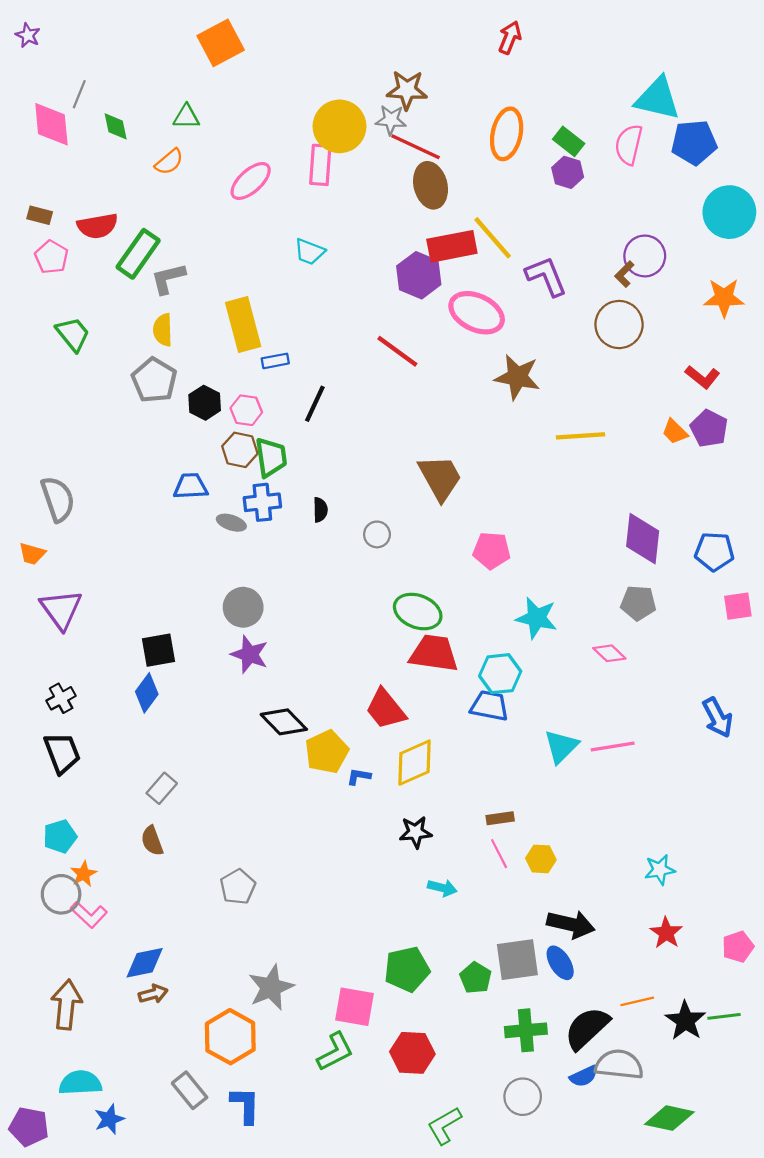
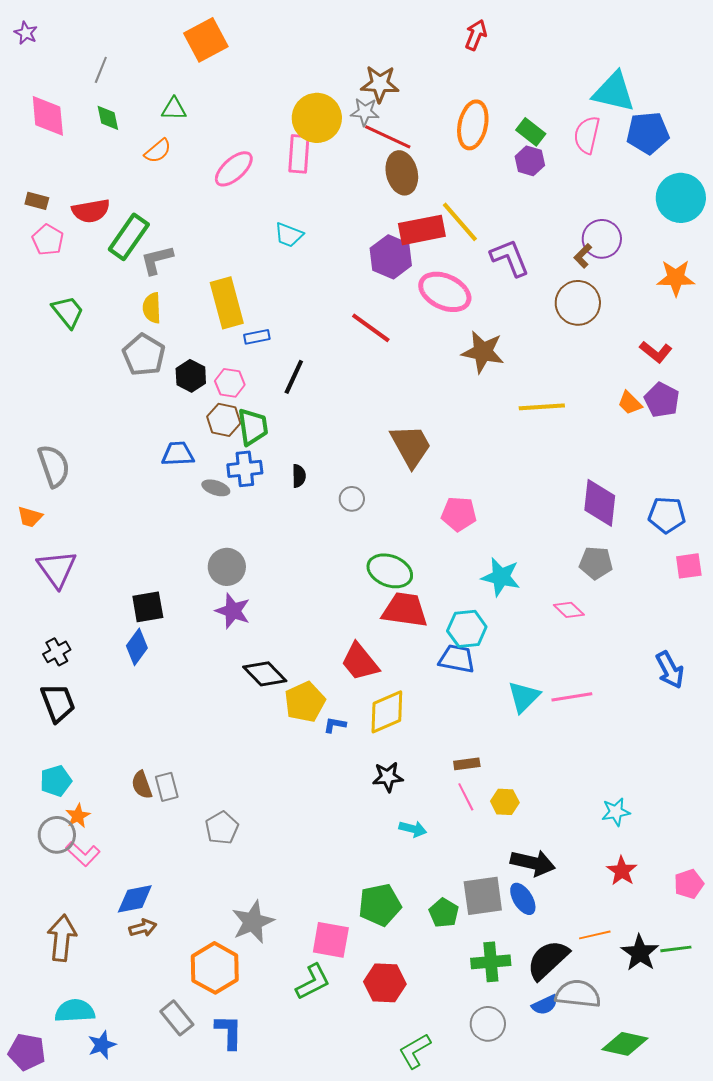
gray line: (79, 94) -> (101, 70), moved
gray rectangle: (162, 788) -> (167, 787), moved, turned -56

